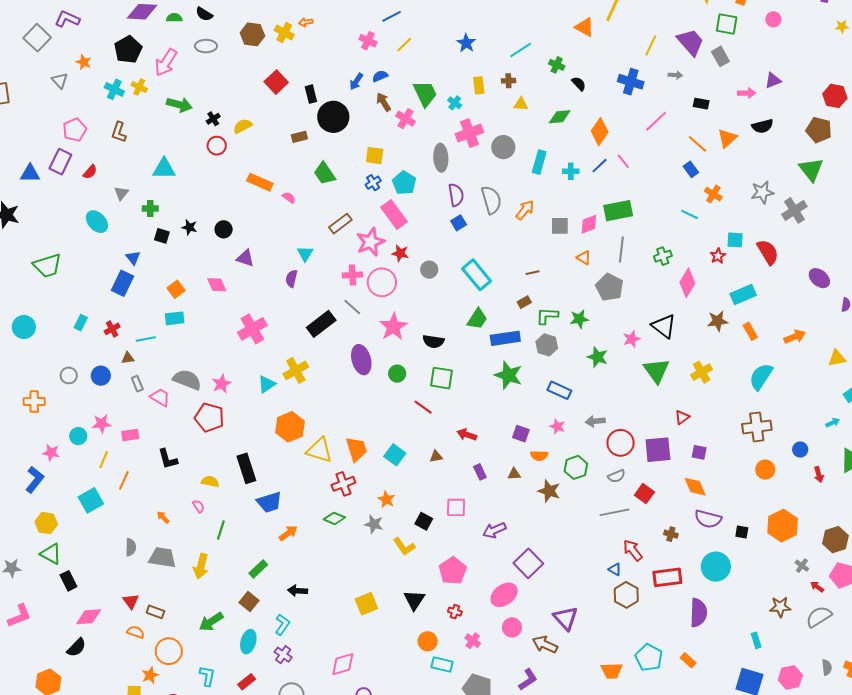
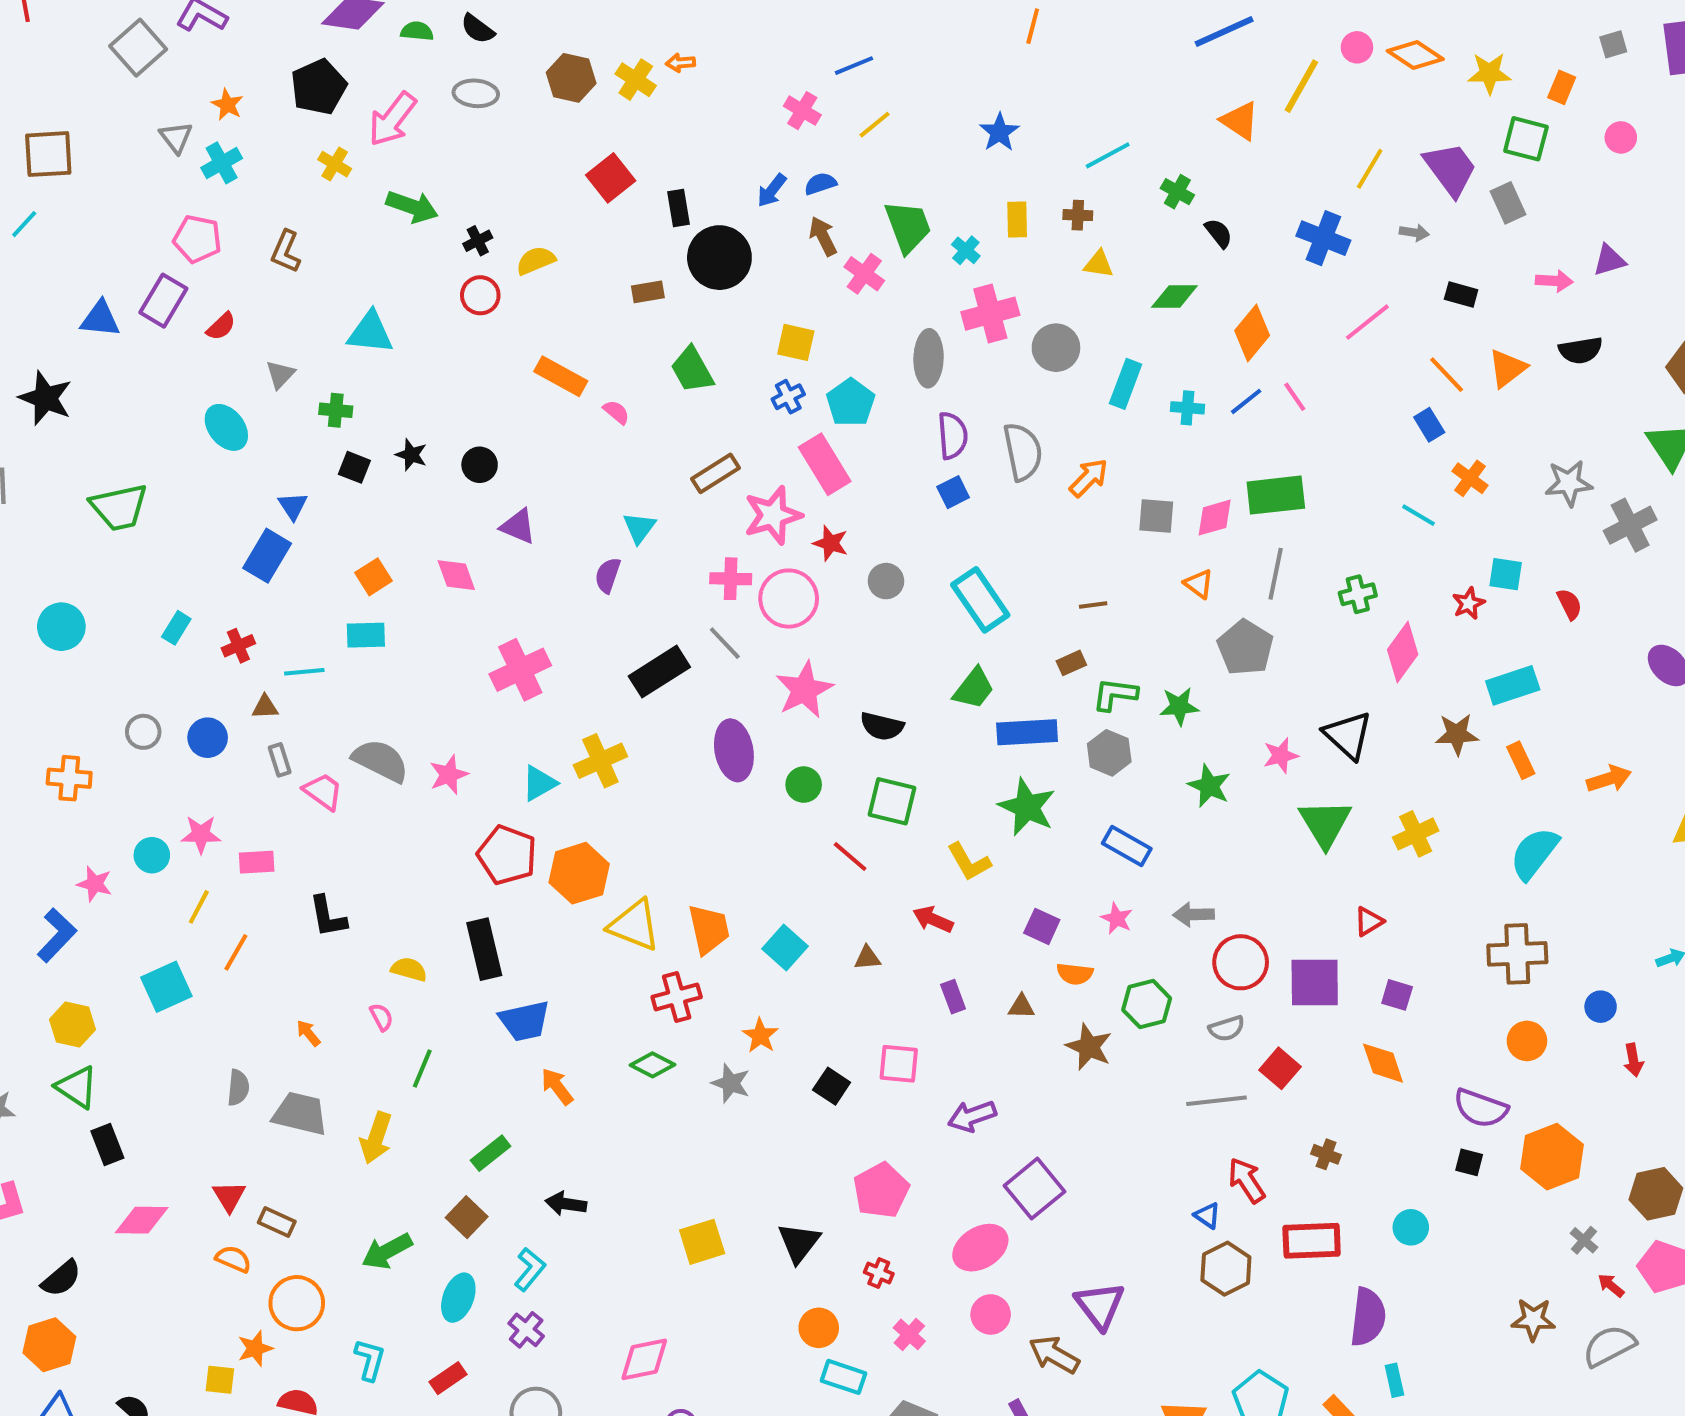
cyan cross: (114, 89) -> (222, 163), moved, turned 30
pink pentagon: (75, 130) -> (197, 239), turned 30
red semicircle: (768, 252) -> (1569, 604), size x0.6
red pentagon: (209, 417) -> (507, 855), moved
purple semicircle: (708, 519) -> (1481, 1108), moved
orange arrow: (288, 533) -> (557, 1086), turned -96
yellow L-shape: (404, 546) -> (969, 862), moved
cyan circle: (716, 567) -> (1411, 1227), size x0.6
cyan rectangle: (756, 640) -> (1394, 1380), moved
black semicircle: (76, 648) -> (61, 1278), moved

